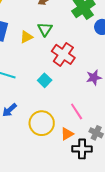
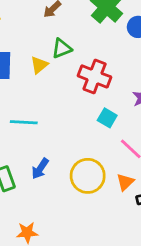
green triangle: (45, 29) -> (62, 48), turned 49
cyan square: (45, 80) -> (107, 118), moved

